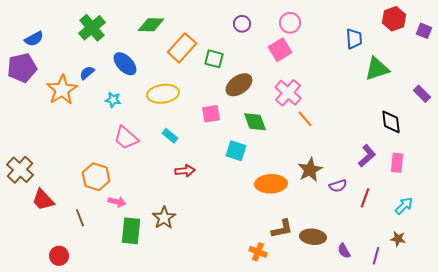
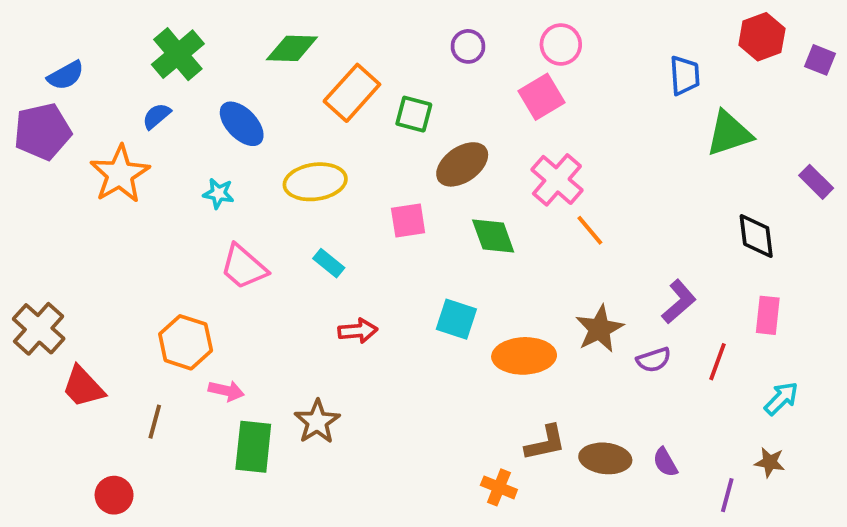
blue semicircle: (87, 73) -> (157, 116), moved
cyan square: (236, 151) -> (456, 319), moved
purple L-shape: (367, 156) -> (679, 302), moved
red line: (365, 198) -> (717, 362), moved
brown line: (80, 218) -> (155, 422), turned 36
purple semicircle: (344, 251) -> (665, 462), moved

